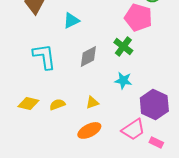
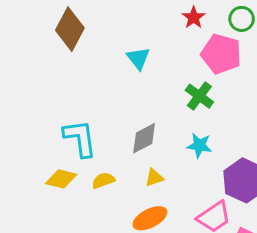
cyan triangle: (71, 20) -> (138, 58), moved, turned -42
cyan L-shape: (44, 56) -> (80, 138), moved
gray diamond: (88, 56) -> (144, 138), moved

